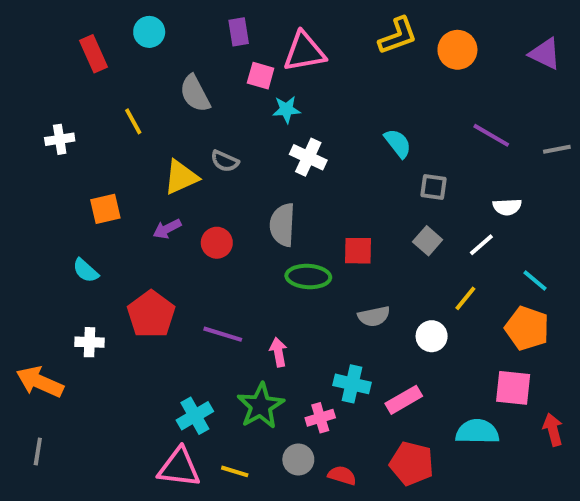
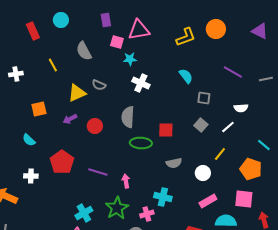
yellow L-shape: (398, 36) -> (186, 37), moved
cyan line: (535, 280) -> (264, 145), moved
pink rectangle: (404, 400) -> (208, 201), moved

